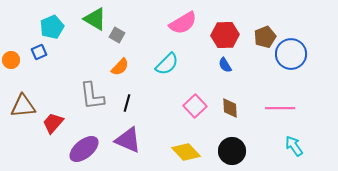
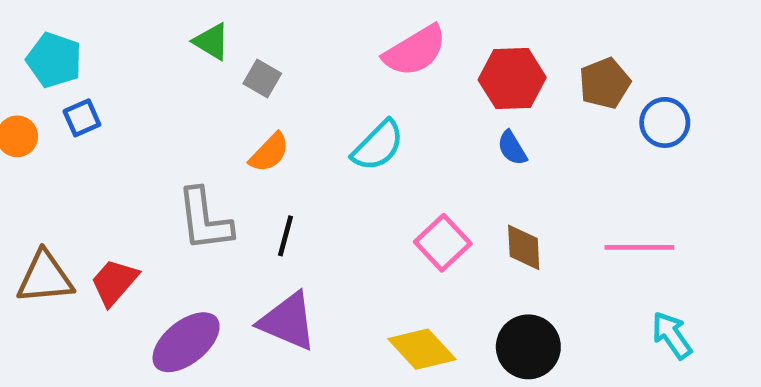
green triangle: (95, 19) -> (211, 42), size x0.7
cyan pentagon: (52, 27) -> (54, 60), moved, turned -30
blue circle: (291, 54) -> (665, 122), size x0.7
brown triangle: (23, 106) -> (45, 277), moved

